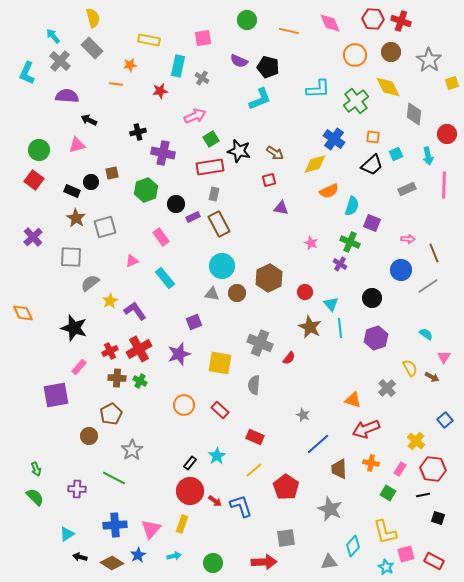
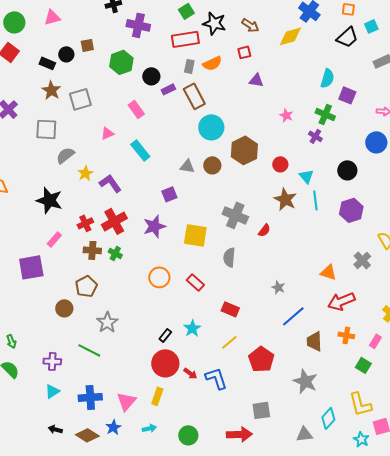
orange semicircle: (329, 191) -> (212, 63), moved
cyan circle: (222, 266) -> (211, 127), moved
cyan triangle: (67, 534) -> (52, 391), moved

